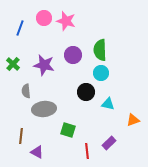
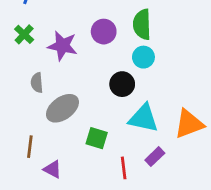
green cross: (13, 64) -> (24, 34), moved
cyan triangle: (108, 104) -> (143, 118), moved, size x1.6
gray ellipse: (44, 109) -> (62, 108), turned -30
orange triangle: (133, 120) -> (189, 124), size x1.6

